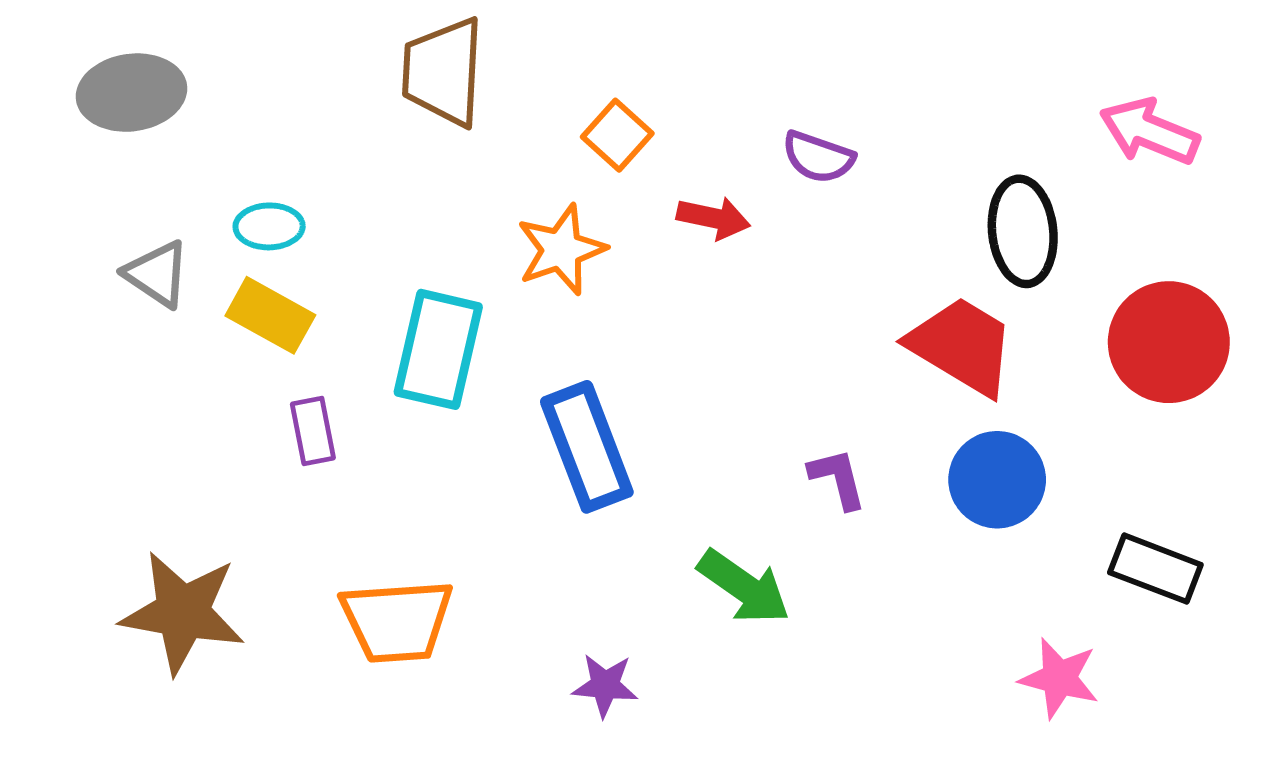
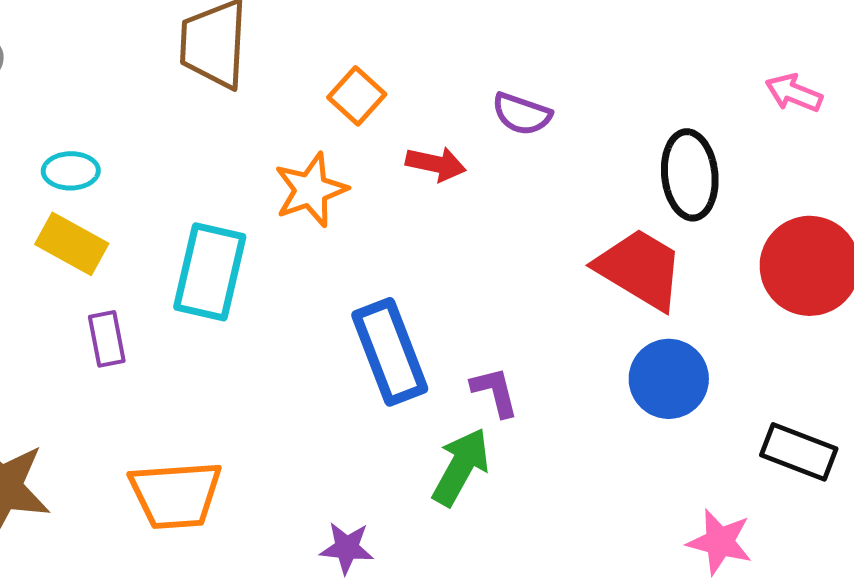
pink arrow: (1149, 131) -> (794, 93), size x0.7
blue rectangle: (587, 447) -> (390, 352), moved
purple L-shape: (838, 478) -> (495, 392), moved
green arrow: (744, 587) -> (461, 467), turned -96

